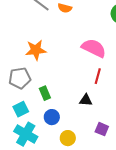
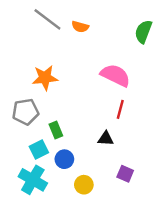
cyan square: (21, 109) -> (39, 149), moved

